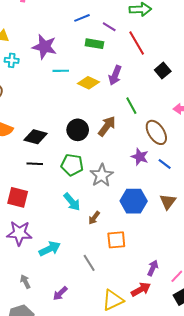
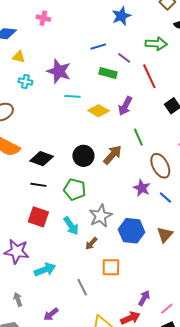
gray star: (102, 175) -> (100, 216), moved
red square: (18, 197) -> (38, 217), moved

